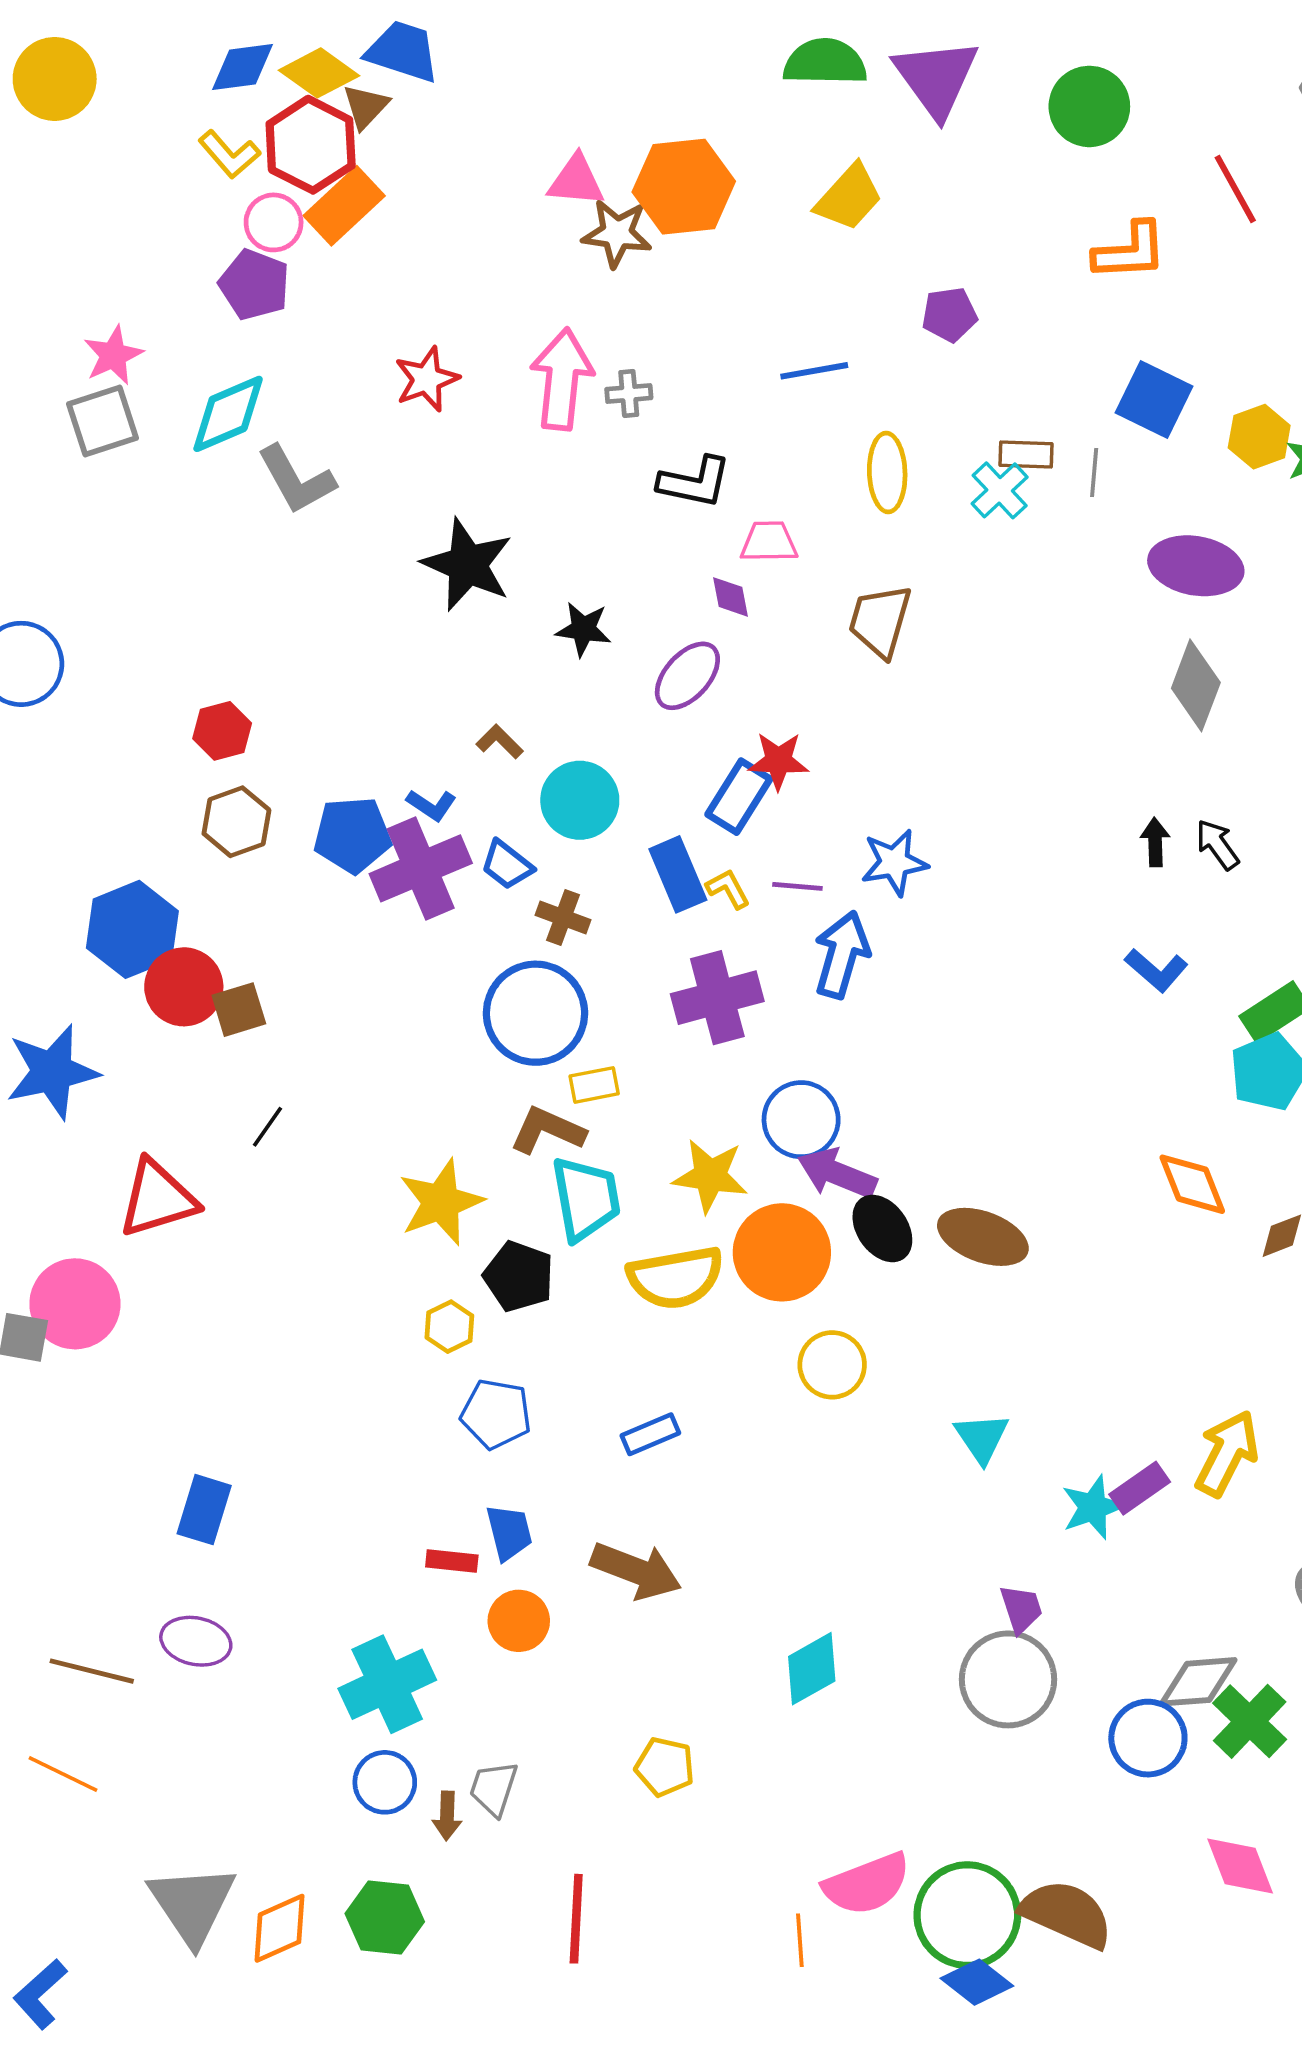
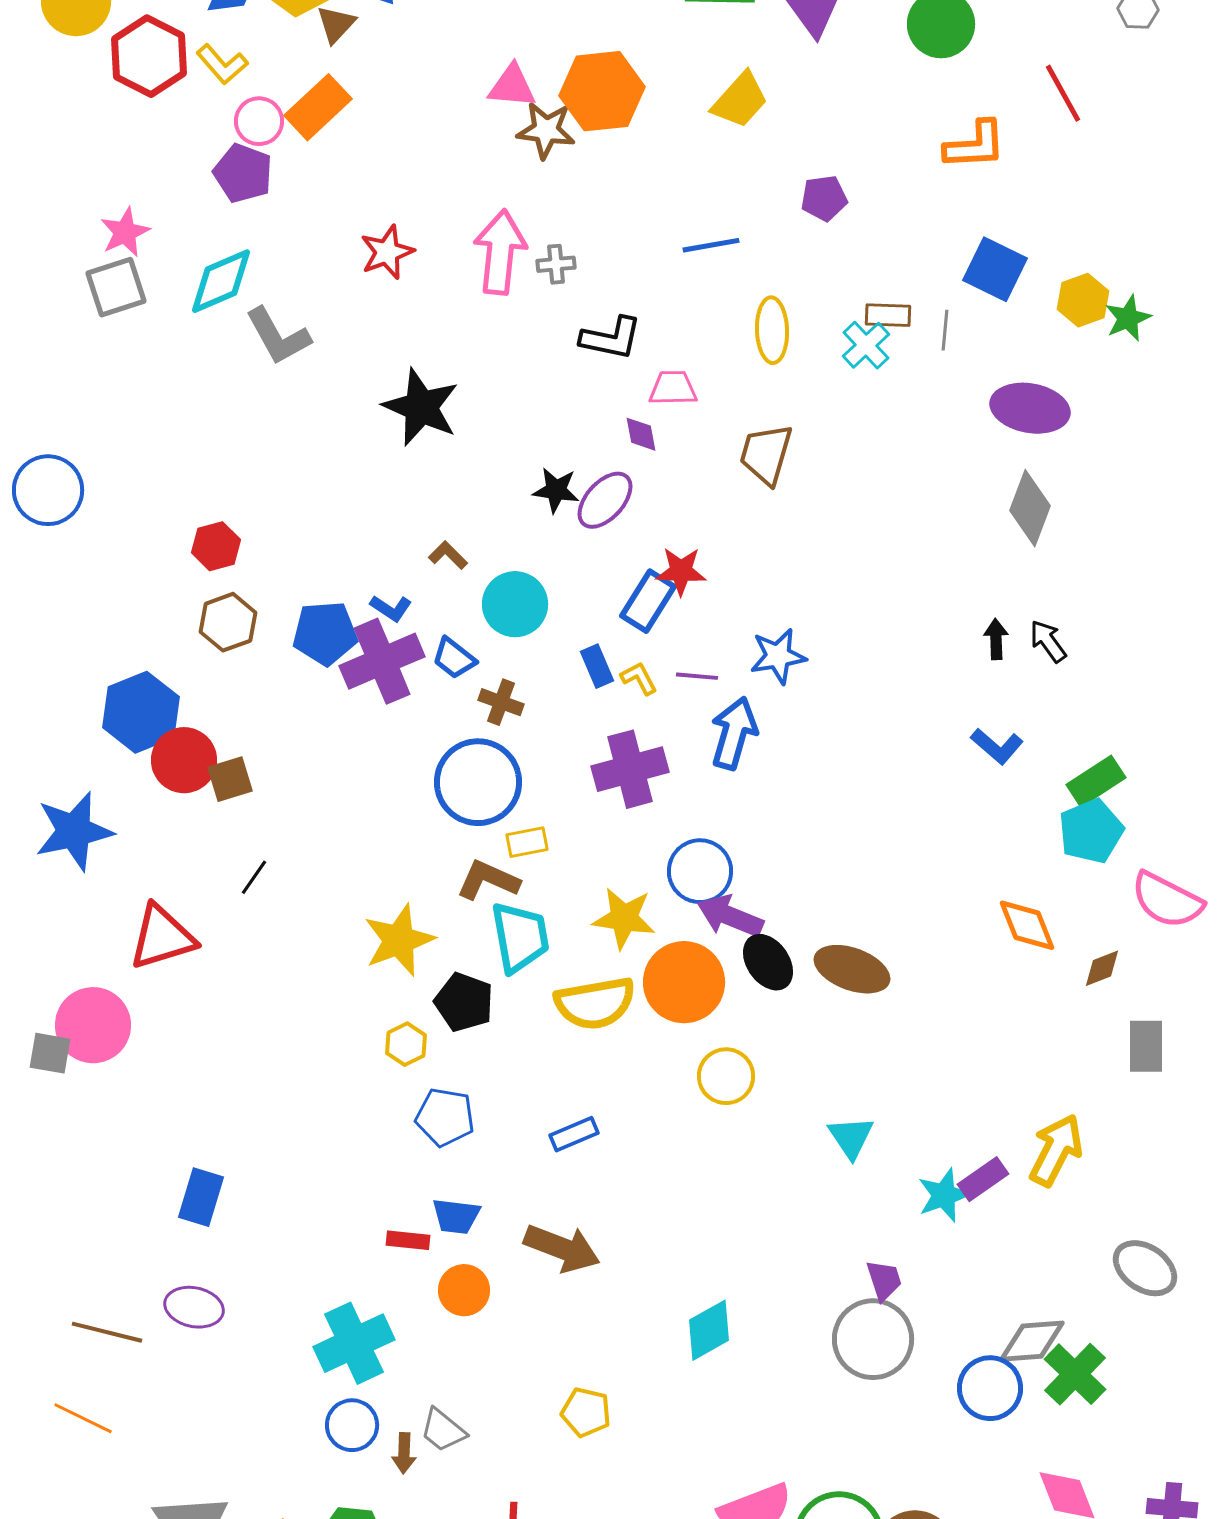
red hexagon: (311, 145) -> (149, 56), moved
black star: (583, 629) -> (556, 490), moved
blue rectangle: (678, 874) -> (597, 666), size x0.7
blue trapezoid: (509, 1532) -> (456, 1216), turned 111
gray trapezoid: (494, 1788) -> (443, 1430), turned -69

